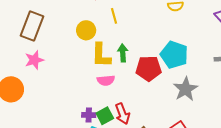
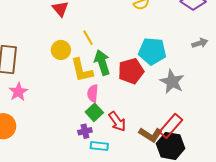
yellow line: (114, 16) -> (88, 38), moved
green arrow: (123, 53) -> (102, 63), size x1.4
pink semicircle: (106, 80) -> (93, 93), turned 114
green square: (105, 116) -> (94, 112), moved

